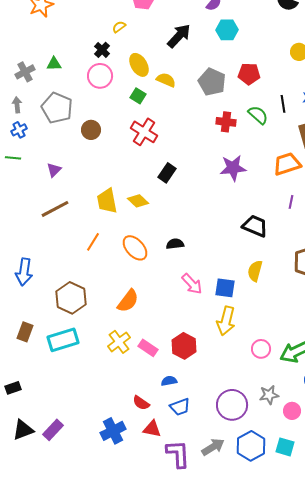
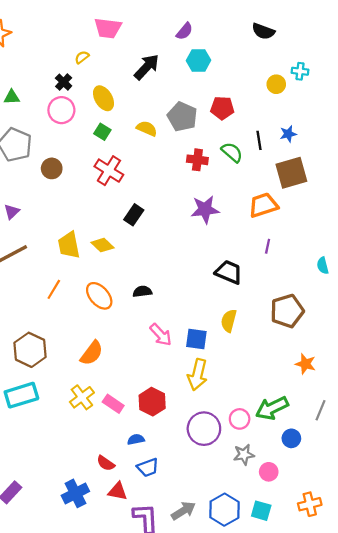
yellow semicircle: (166, 80) -> (147, 128), moved
pink circle: (261, 349) -> (240, 419), moved
purple circle: (232, 405) -> (204, 429), moved

